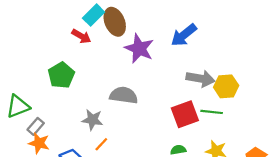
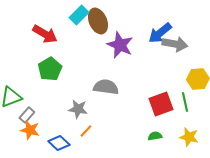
red arrow: (81, 36) -> (45, 34), moved, size x1.4
gray arrow: (200, 79) -> (175, 44), moved
green line: (212, 112) -> (185, 102), turned 72

